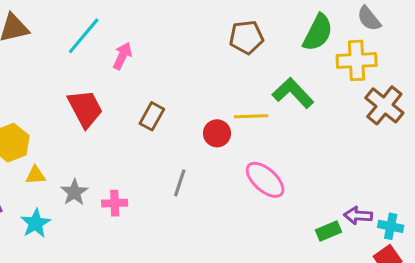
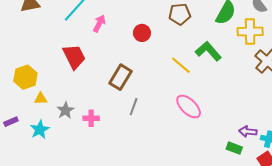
brown rectangle: (152, 116) -> (121, 77), moved, size x1.4
yellow line: (251, 116) -> (181, 65), turned 40
red circle: (217, 133) -> (142, 33), moved
green rectangle: (329, 231) -> (234, 148), moved, turned 42

